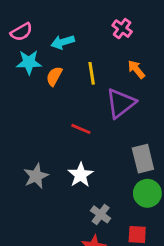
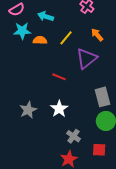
cyan arrow: (63, 42) -> (46, 16), turned 35
yellow line: (92, 73) -> (66, 38), turned 49
orange semicircle: (54, 76) -> (40, 40), turned 64

